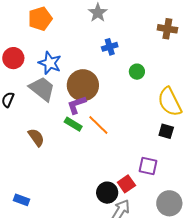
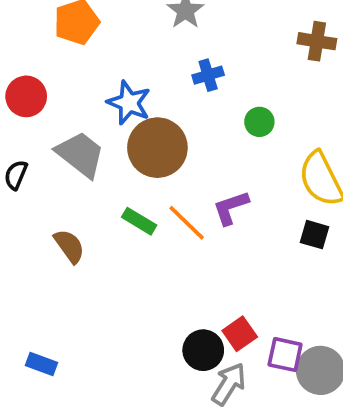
blue star: (50, 63) -> (129, 103), moved
purple L-shape: (77, 105) -> (231, 208), moved
purple square: (148, 166) -> (285, 355), moved

